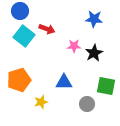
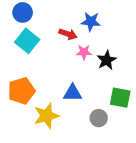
blue star: (94, 19) -> (91, 22), moved
red arrow: (47, 29) -> (68, 34), moved
yellow star: (41, 102) -> (46, 116), size x1.6

